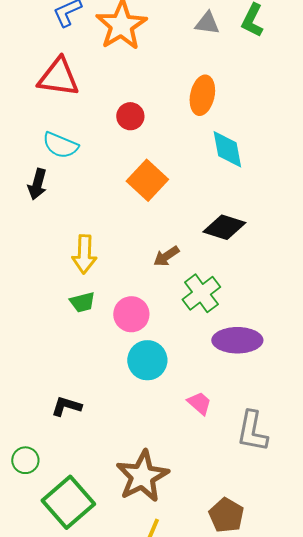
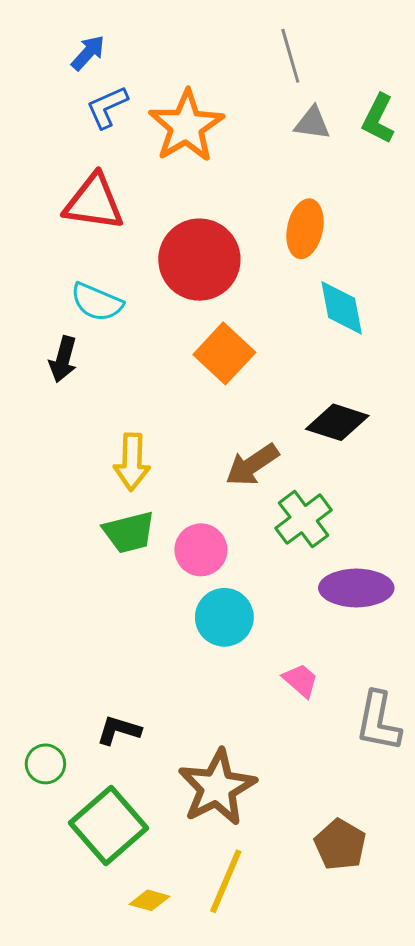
red circle: (130, 116) -> (199, 260), size x2.0
brown arrow: (166, 256) -> (252, 465), size x1.4
green trapezoid: (82, 302) -> (129, 532), size x1.4
black L-shape: (66, 406) -> (119, 730), moved

